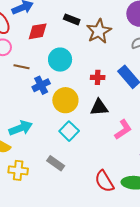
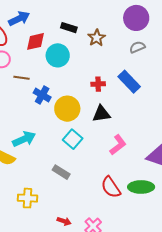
brown star: (99, 31) -> (97, 38), size x0.7
cyan circle: (60, 60) -> (58, 55), moved
blue cross: (41, 85) -> (42, 95), turned -30
pink L-shape: (123, 129) -> (118, 145), moved
yellow cross: (18, 170) -> (27, 198), moved

